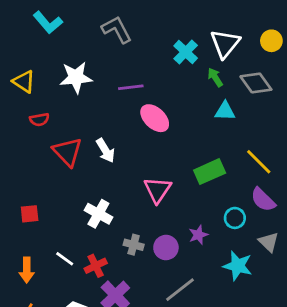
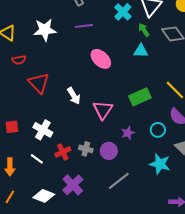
purple line: (131, 87) -> (84, 26), moved
cyan triangle: (225, 111) -> (141, 51), moved
white arrow: (105, 150) -> (74, 96), moved
white cross: (98, 214) -> (43, 130), moved
purple star: (198, 235) -> (128, 133), moved
red cross: (96, 266) -> (63, 152), moved

